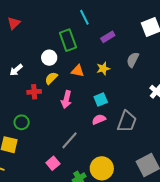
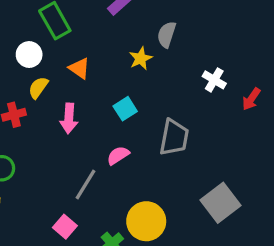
yellow star: (103, 69) -> (141, 58), moved
orange triangle: (78, 71) -> (79, 68), turned 32
pink semicircle: (99, 119) -> (118, 155), moved

